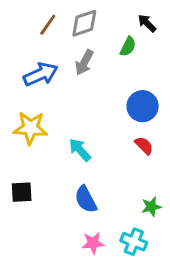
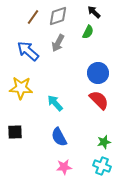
black arrow: (147, 23) -> (94, 12), moved
blue arrow: (41, 74) -> (28, 51), turned -115
red semicircle: (144, 146) -> (99, 100), size x1.5
cyan cross: (134, 242) -> (102, 166), moved

